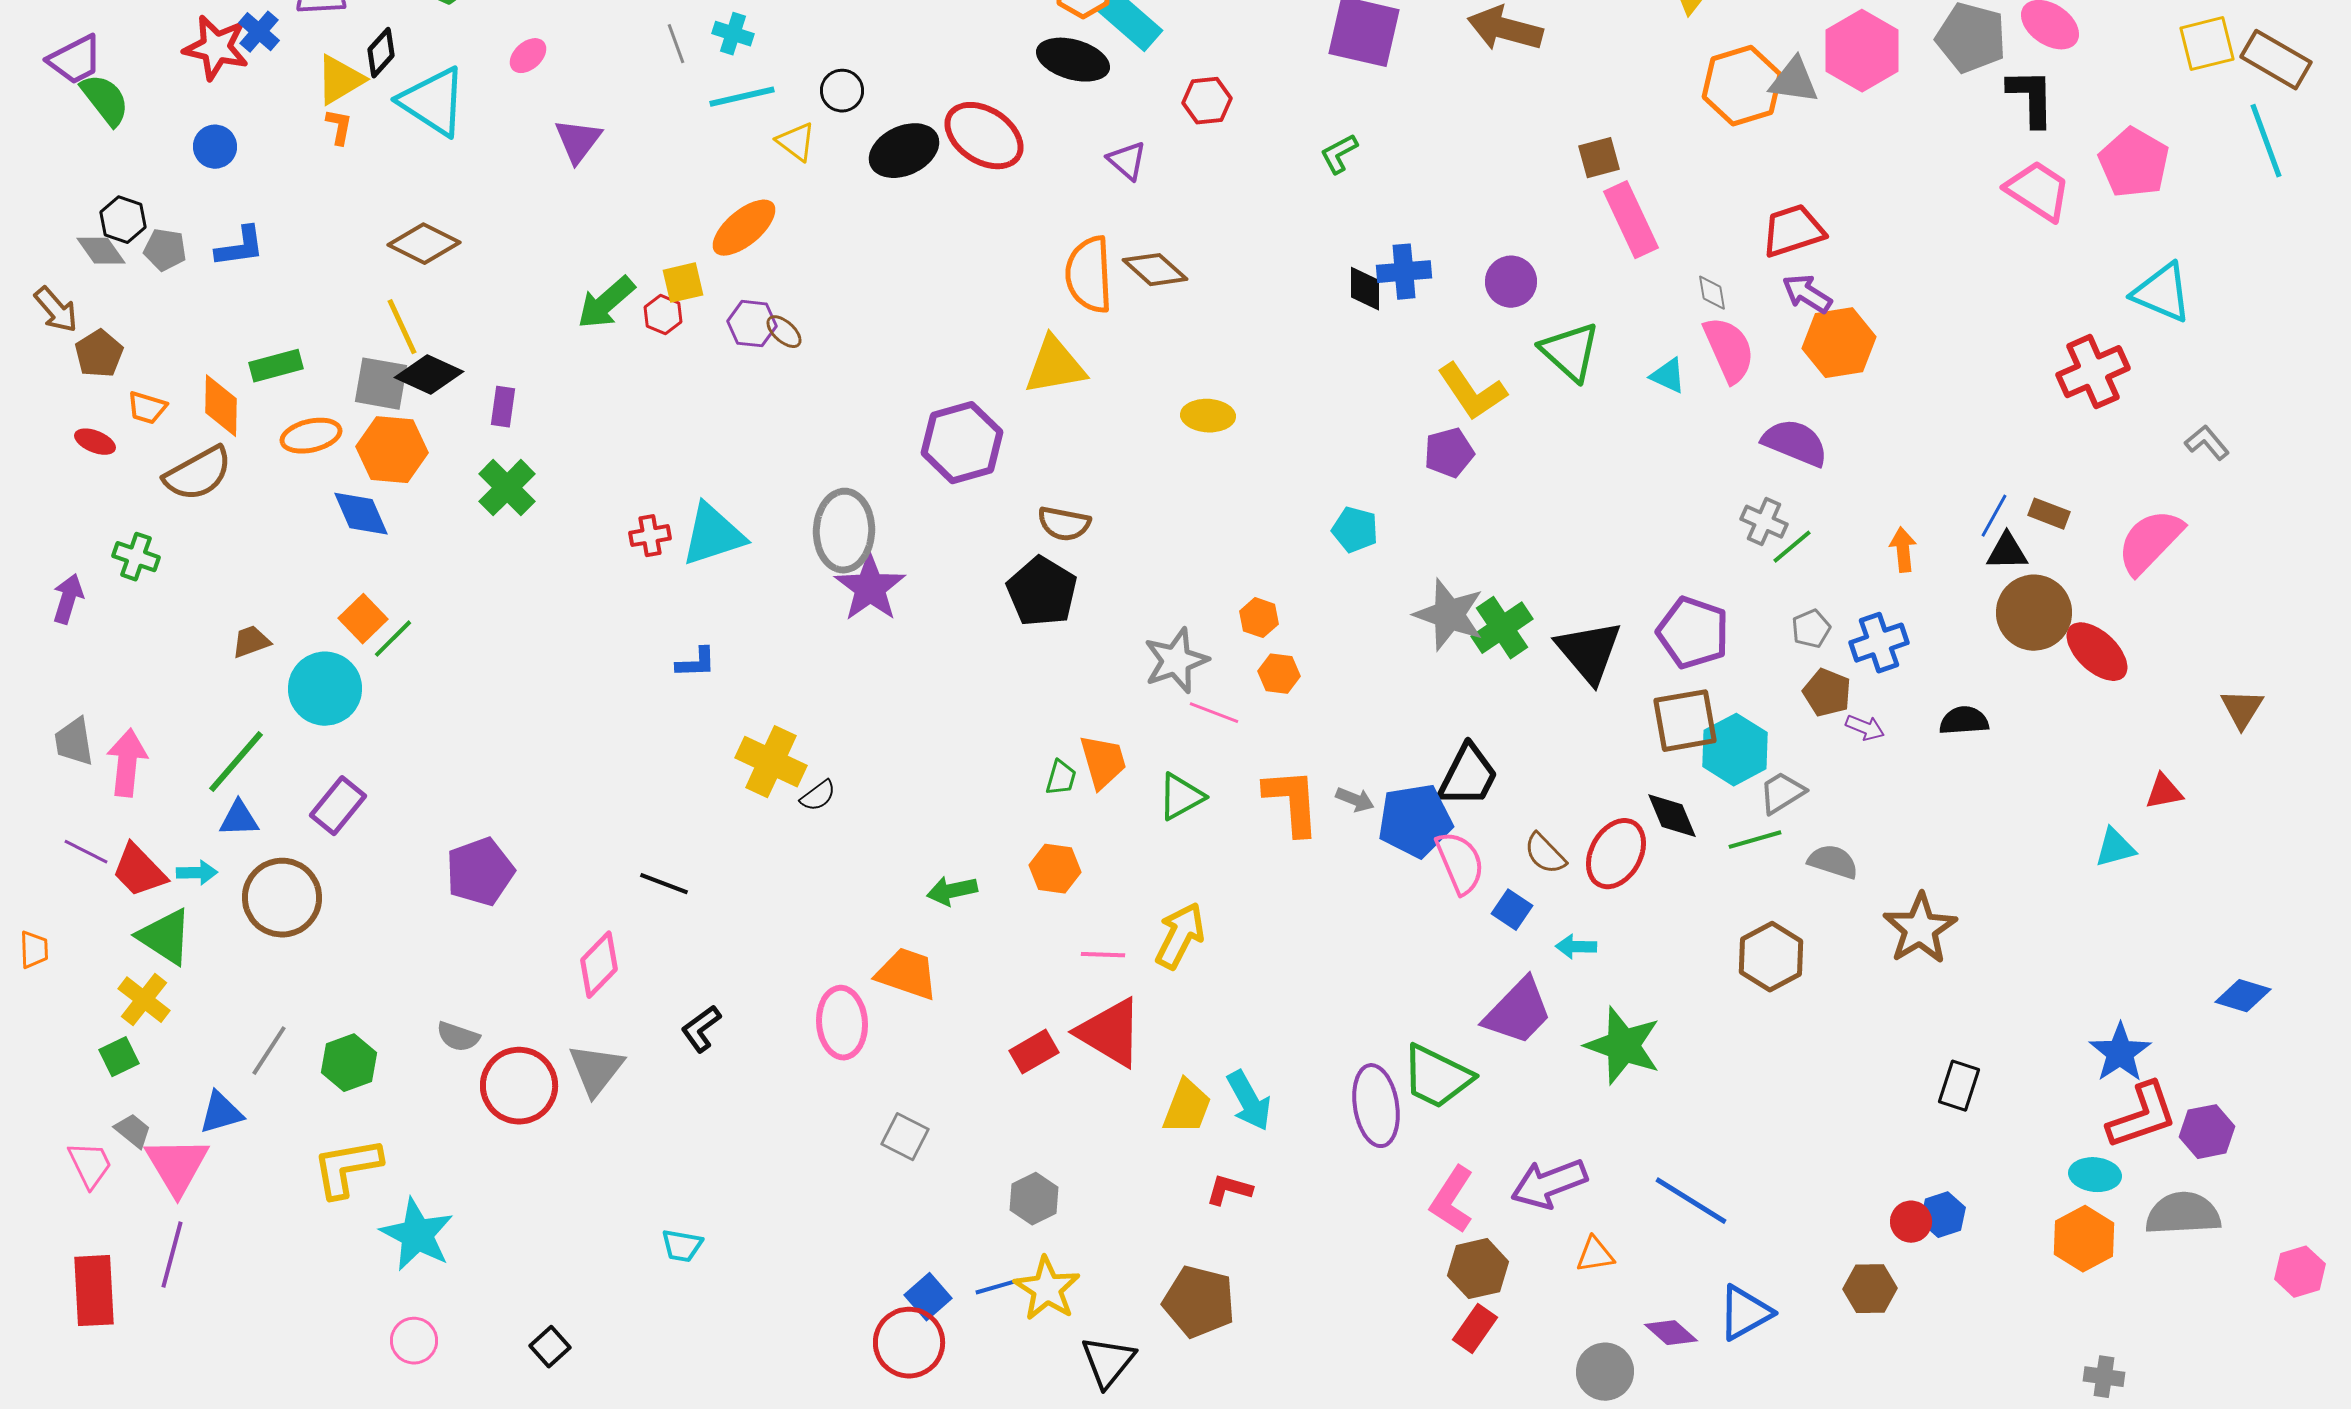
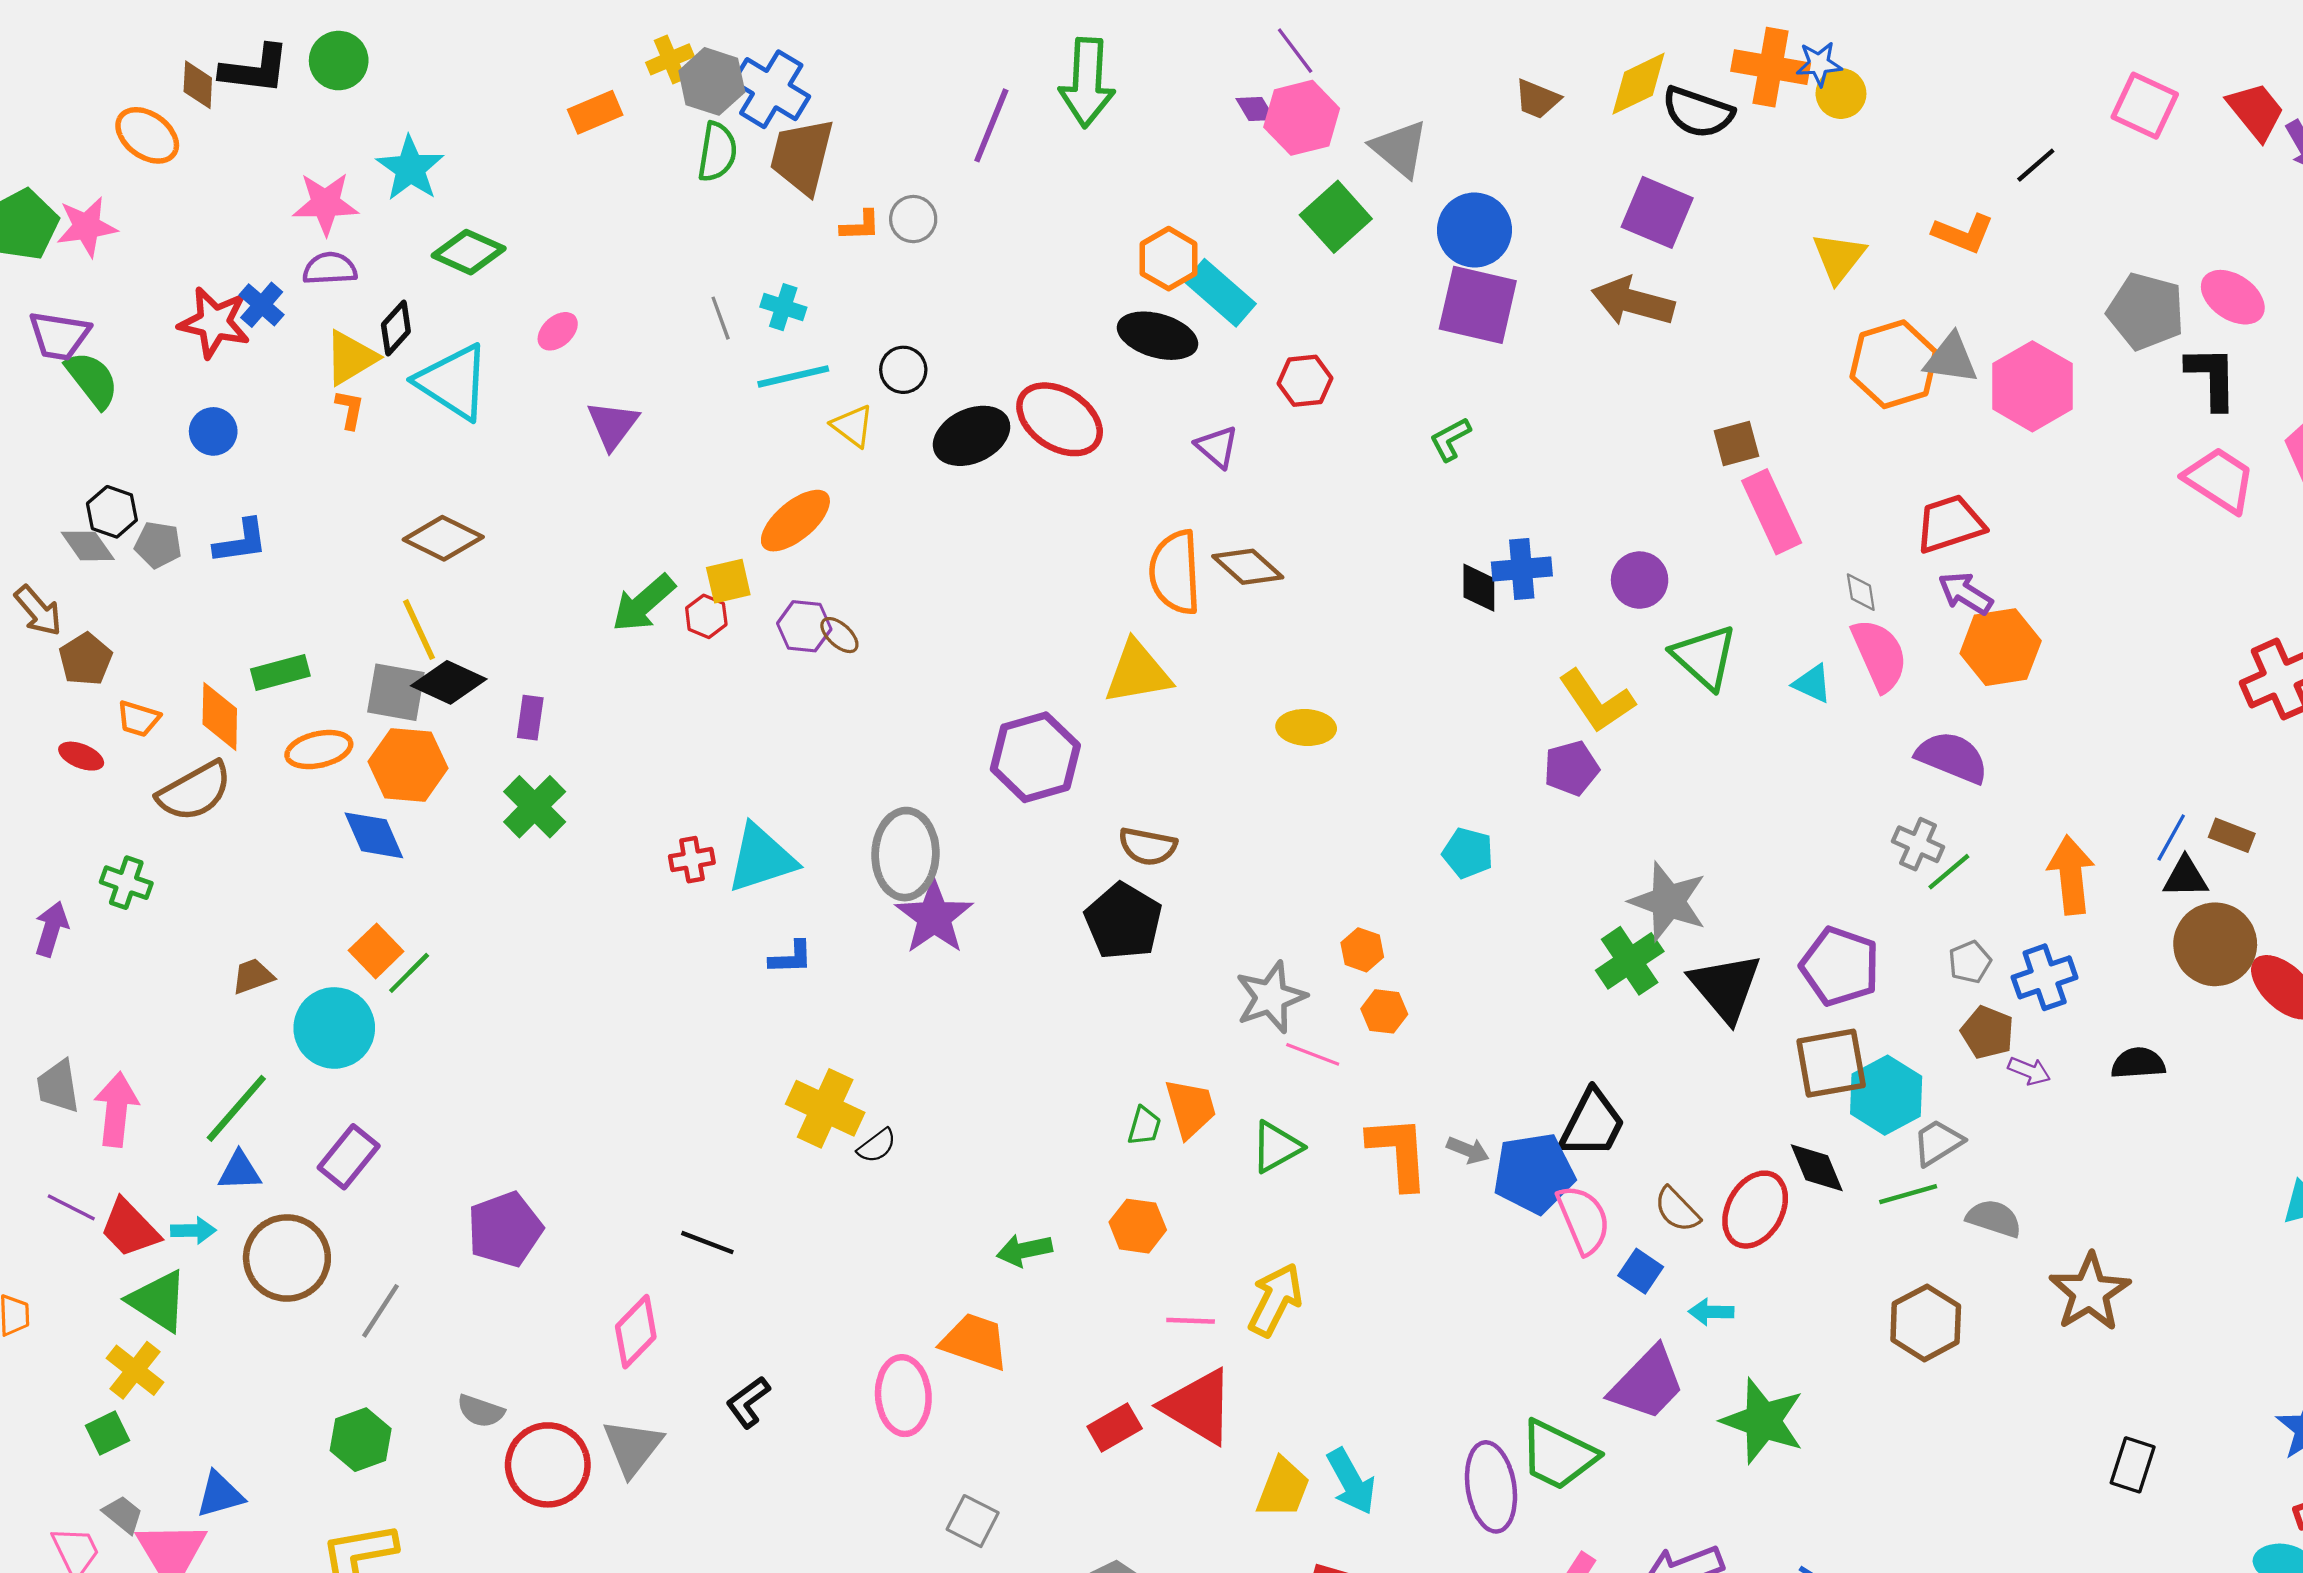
pink hexagon: (1862, 51) -> (2032, 386), moved
purple trapezoid: (75, 60) -> (59, 336), turned 36
orange arrow: (1903, 550) -> (2071, 875), size x1.6
gray star: (1449, 615) -> (1668, 901), moved
blue L-shape: (696, 663) -> (791, 958), moved
gray line: (269, 1051) -> (380, 1311), moved

